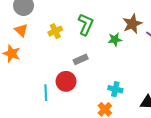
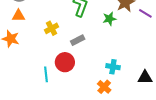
orange triangle: (21, 30) -> (18, 16), turned -40
yellow cross: (55, 31) -> (52, 28), moved

